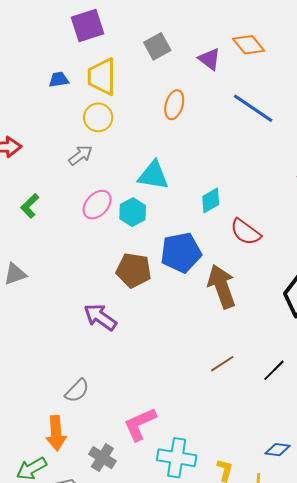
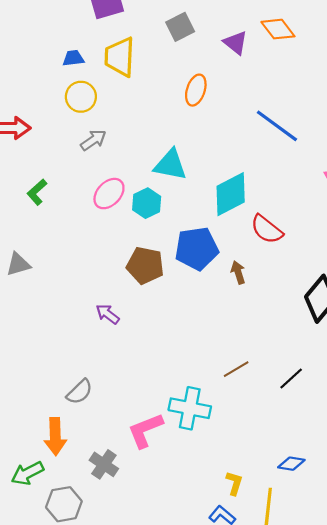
blue line: (253, 108) -> (277, 126), moved
yellow circle: (98, 117) -> (81, 97), moved
cyan diamond: (211, 200) -> (231, 194), size x1.6
brown arrow: (222, 286) -> (238, 272), moved, size x0.5
purple arrow: (100, 317) -> (108, 314), size x0.7
cyan cross: (177, 458) -> (190, 408), moved

